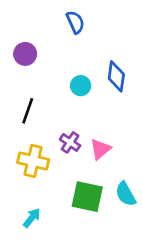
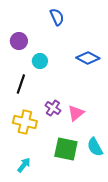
blue diamond: (116, 76) -> (88, 58), turned -70
cyan circle: (81, 86) -> (40, 61), moved

